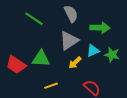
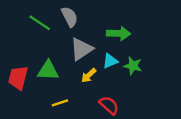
gray semicircle: (71, 14) -> (70, 17), moved
red trapezoid: (16, 65) -> (18, 78), turned 70

